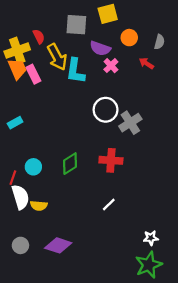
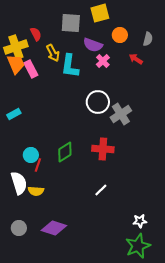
yellow arrow: (57, 57) -> (53, 53), size x0.7
red line: (13, 178) -> (38, 165), moved

